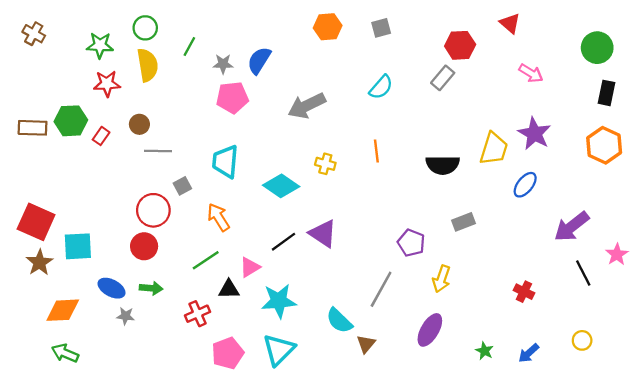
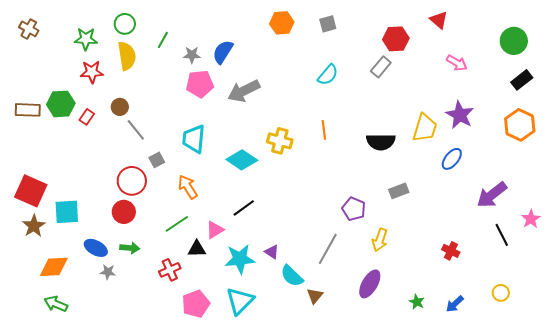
black rectangle: (606, 93) -> (522, 80), turned 40
gray arrow: (307, 106) -> (244, 91), moved
gray line: (158, 151) -> (136, 130), turned 50
yellow cross: (325, 164) -> (280, 141), size x1.4
purple triangle: (323, 234) -> (272, 252), moved, size x0.6

